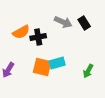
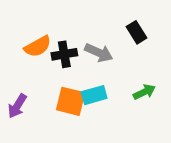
gray arrow: (63, 22) -> (99, 53), moved
green arrow: (88, 71) -> (144, 92), moved, turned -144

